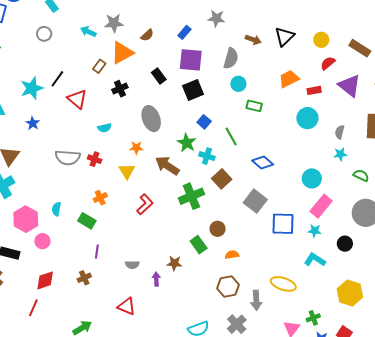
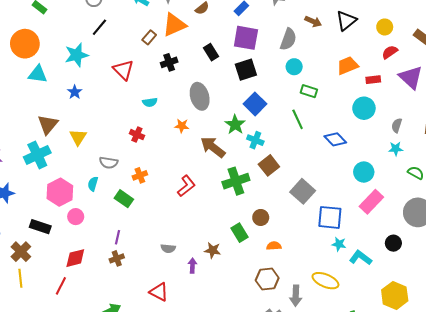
black line: (57, 79) -> (99, 27), moved
blue square: (204, 122) -> (255, 104), size x1.5
green line: (231, 136) -> (298, 119), moved
gray semicircle: (68, 158) -> (109, 163), moved, size x0.7
blue diamond: (263, 162) -> (335, 139), moved
yellow triangle: (127, 171) -> (78, 137), moved
cyan star: (315, 231) -> (339, 244), moved
purple line: (97, 251) -> (118, 237), moved

